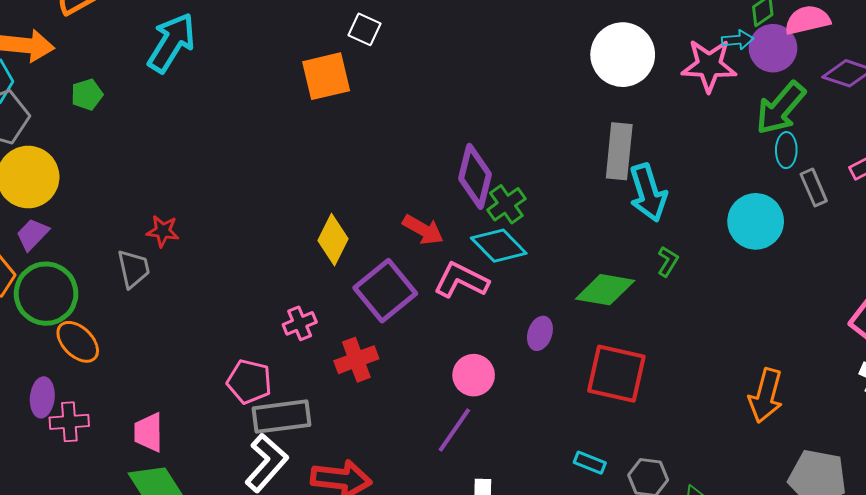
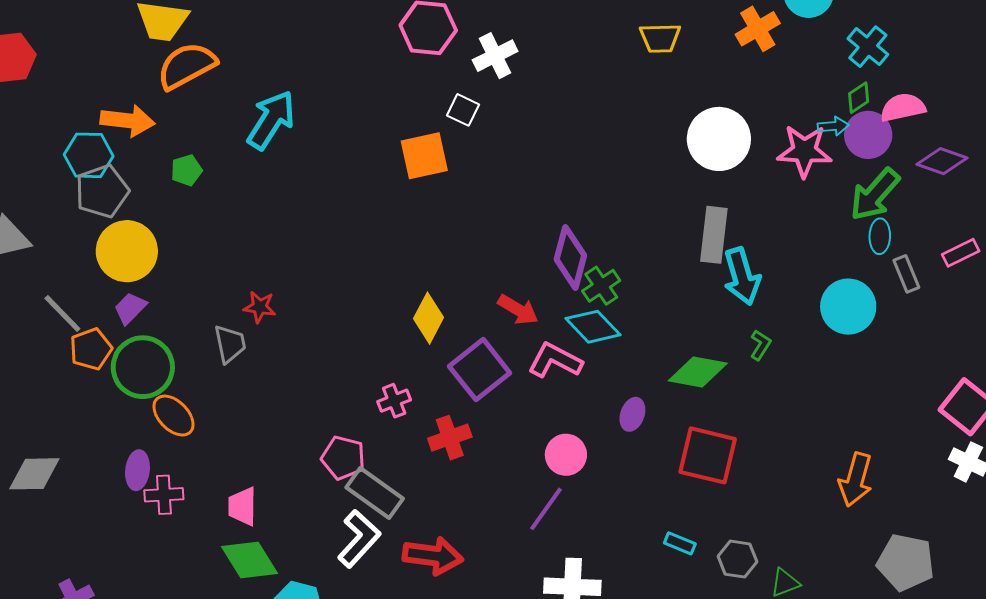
gray rectangle: (282, 417) -> (375, 493), turned 42

